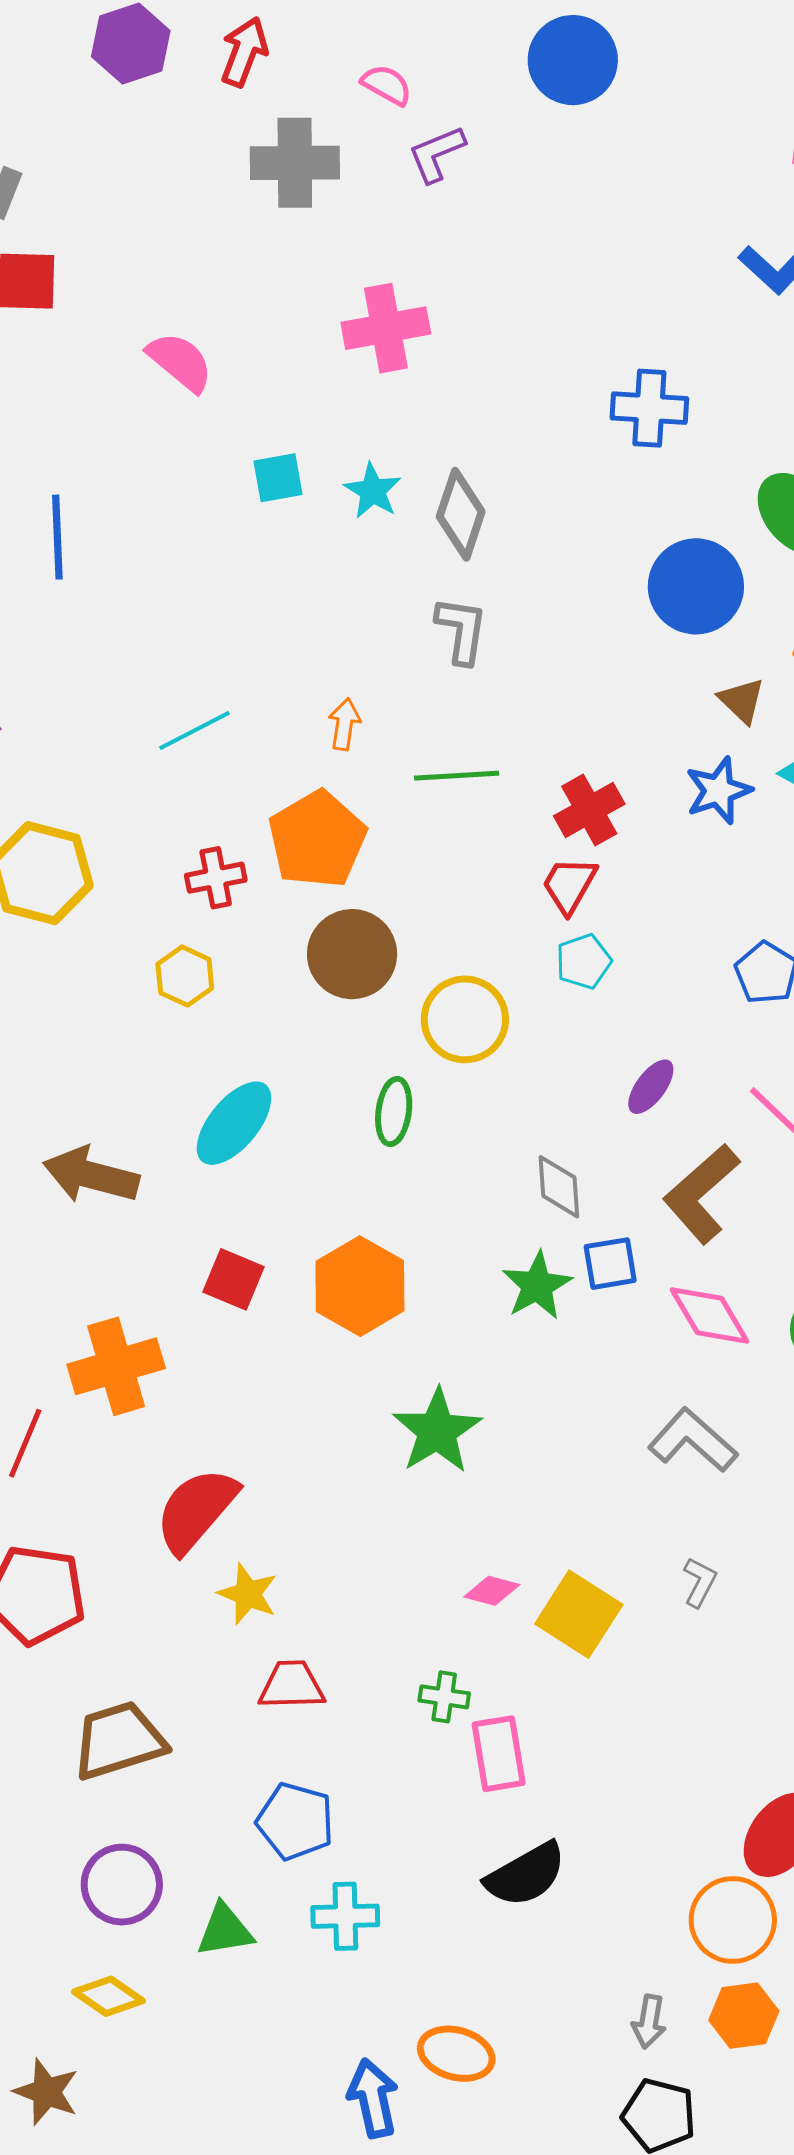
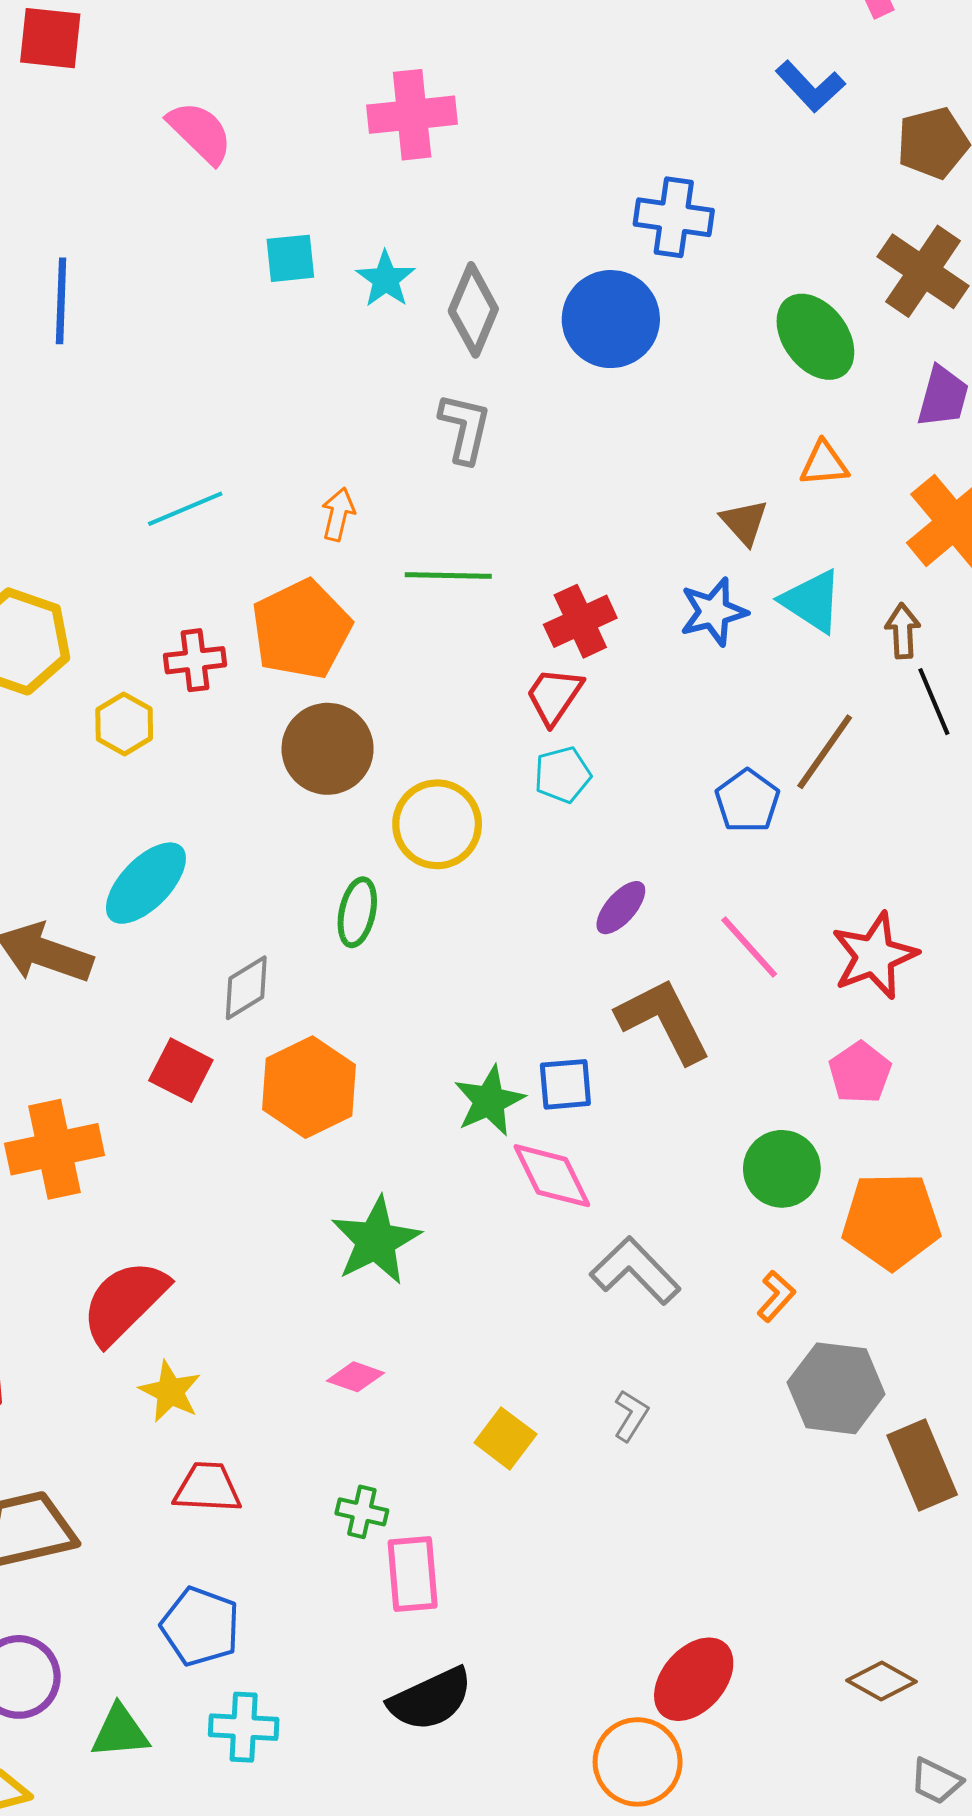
blue circle: (696, 586) -> (611, 319), moved
yellow hexagon: (185, 976) -> (124, 724), moved
cyan ellipse: (234, 1123) -> (146, 883), moved
gray diamond: (559, 1187) -> (246, 988), moved, turned 58
brown L-shape: (701, 1194) -> (664, 1020), turned 100
pink diamond: (709, 1315) -> (552, 1176), moved
pink diamond: (492, 1591) -> (356, 1377), moved
yellow square: (579, 1614) -> (505, 1438), size x0.7

